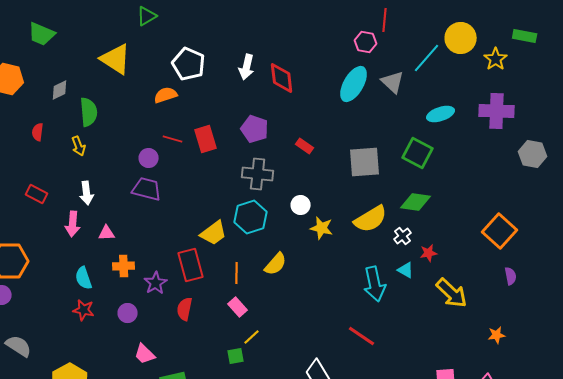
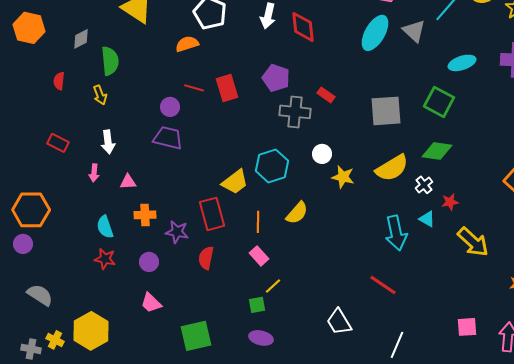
gray cross: (258, 174) -> (295, 112), moved
pink arrow: (73, 224) -> (94, 173), size x0.7
purple star: (156, 283) -> (177, 232), turned -30
pink trapezoid: (145, 354) -> (151, 303), moved

